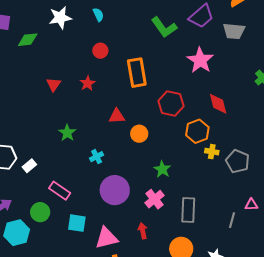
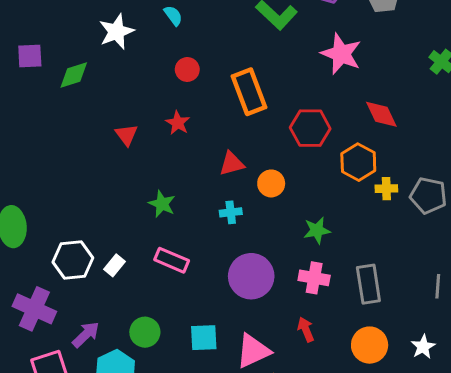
cyan cross: (97, 157) -> (231, 212), moved, turned 32
green star: (162, 169) -> (317, 230), turned -30
pink rectangle: (60, 191) -> (172, 260), moved
pink cross: (155, 199) -> (314, 278), turned -30

